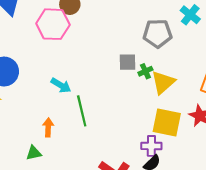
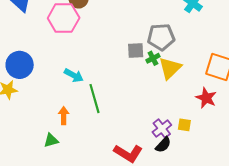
gray pentagon: (157, 33) -> (161, 37), moved
yellow square: (167, 123) -> (184, 125), moved, size x0.5
purple cross: (151, 146) -> (162, 129), turned -36

